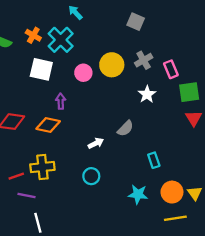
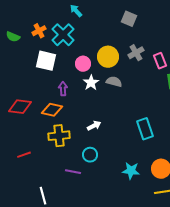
orange cross: (33, 35) -> (39, 31), turned 32
white star: (147, 94) -> (91, 83), moved
gray semicircle: (125, 128) -> (114, 82), moved, turned -119
cyan rectangle: (154, 160) -> (145, 129), moved, size x1.5
yellow cross: (42, 167) -> (59, 136), moved
purple line: (27, 195) -> (73, 172), moved

